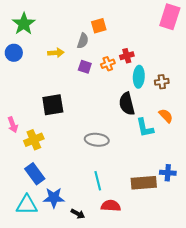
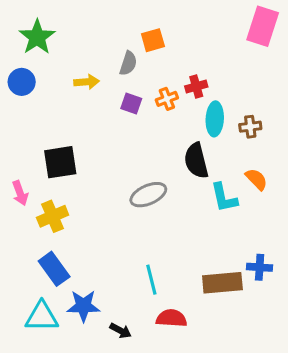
black square: (53, 105) -> (60, 162), moved
gray ellipse: (97, 140) -> (148, 195), moved, turned -30

